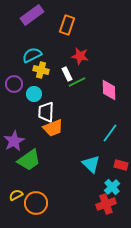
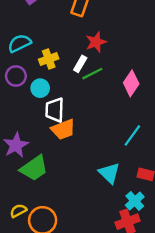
cyan semicircle: (32, 55) -> (20, 43), moved
red star: (80, 56) -> (96, 42), turned -30
yellow cross: (41, 70) -> (49, 59), turned -35
white rectangle: (67, 74) -> (80, 64), turned 56
pink diamond: (109, 90) -> (131, 83), turned 35

